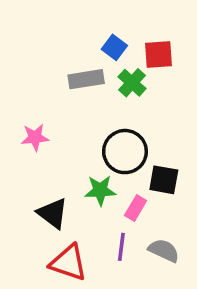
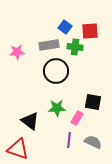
green cross: (132, 83) -> (75, 47), turned -35
pink star: (35, 137) -> (17, 52), moved
black circle: (125, 152) -> (56, 71), moved
red triangle: (68, 263) -> (18, 149), moved

